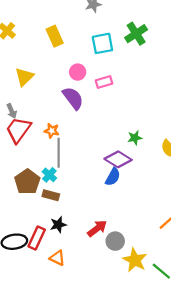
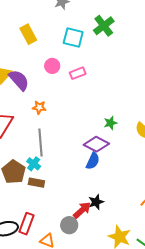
cyan square: (102, 43) -> (73, 37), turned 30
purple semicircle: (73, 98) -> (19, 80), moved
orange star: (52, 131) -> (39, 107), moved
black star: (58, 225) -> (96, 202), moved
gray circle: (115, 241) -> (69, 225), moved

